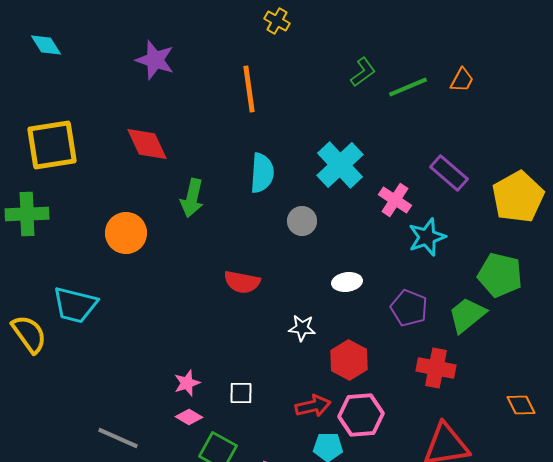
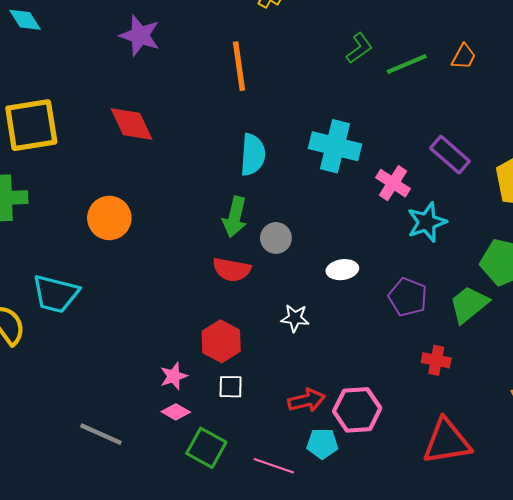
cyan cross: (340, 165) -> (335, 146), turned -33
green arrow: (192, 198) -> (235, 217), moved
gray circle: (302, 221) -> (276, 238), moved
red hexagon: (349, 360) -> (221, 341), moved
red cross: (436, 368) -> (436, 360), size x0.7

